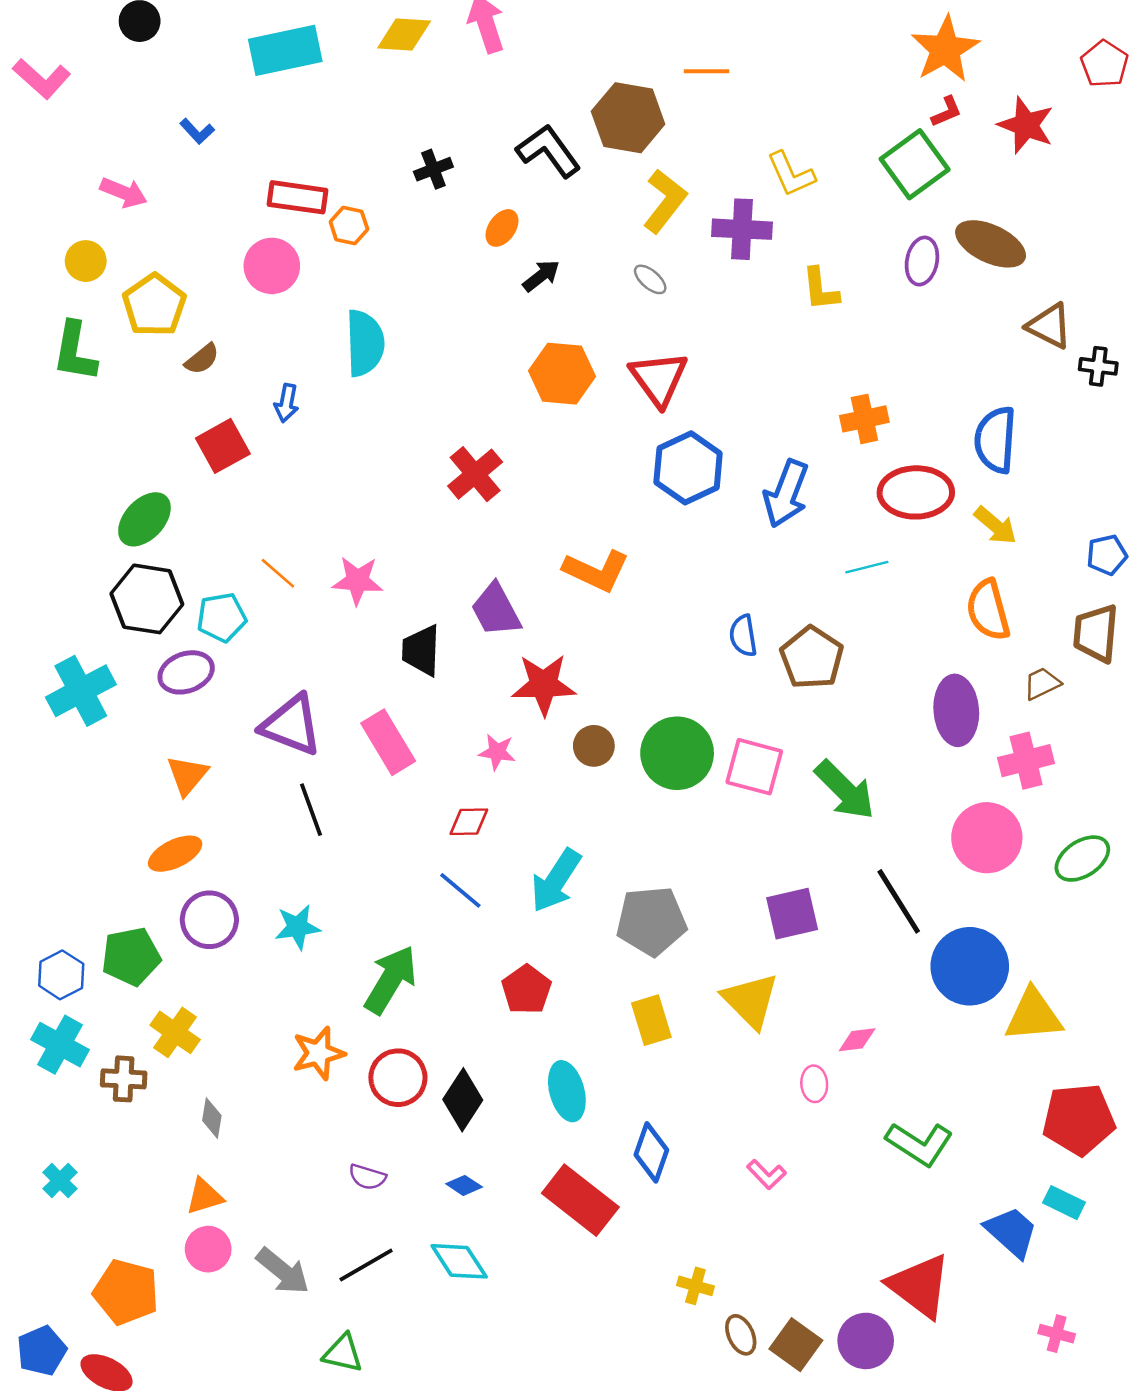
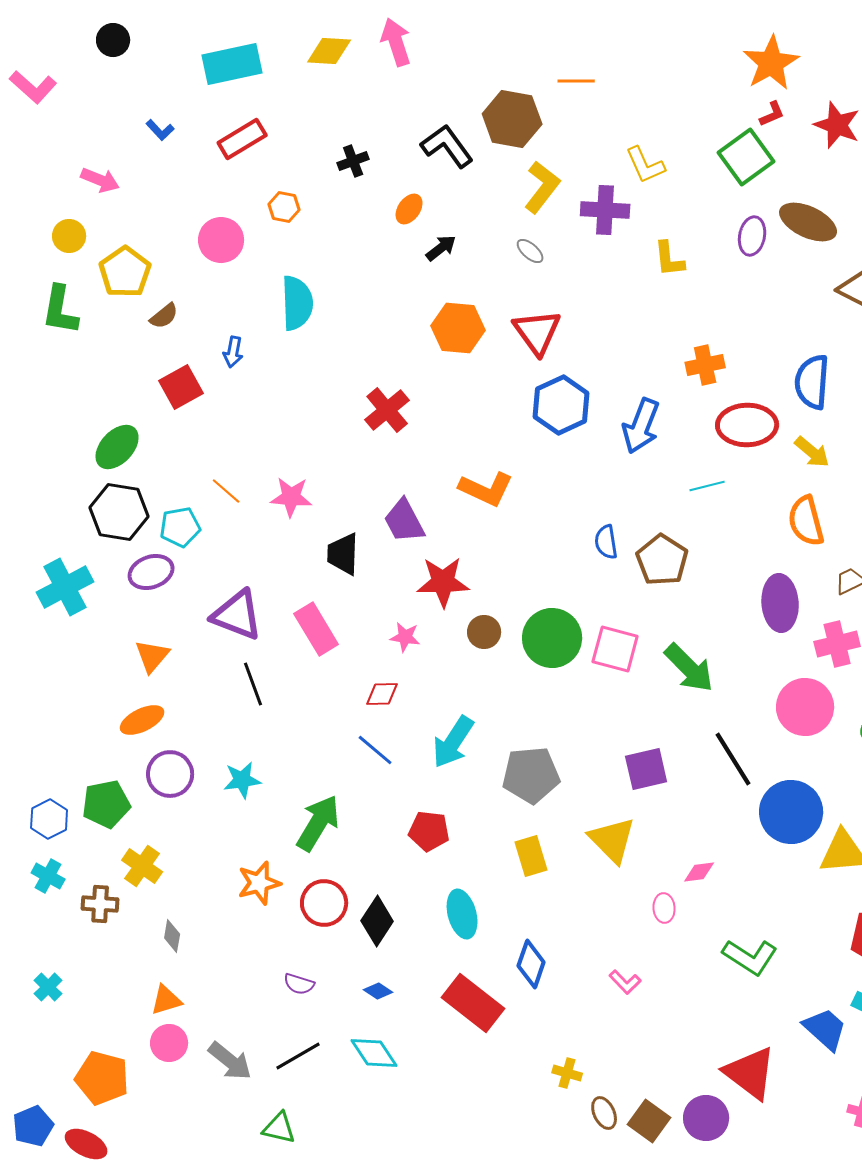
red rectangle: (298, 197) -> (242, 139), moved, turned -39
red pentagon: (526, 990) -> (429, 831), turned -30
cyan cross: (60, 1045) -> (48, 876), size x0.7

